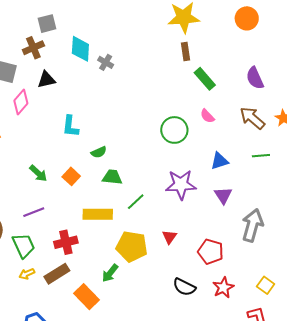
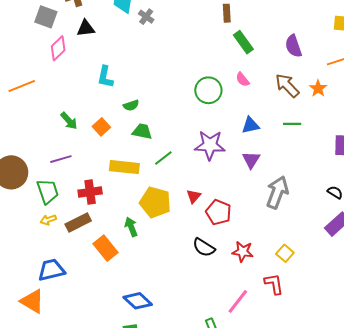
red pentagon: (211, 252) -> (218, 212), moved
green arrow: (110, 273) -> (131, 227), turned 114
red star: (223, 287) -> (243, 252), turned 30

